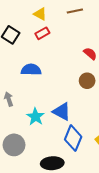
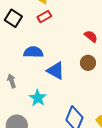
blue triangle: (62, 112) -> (56, 71), moved

